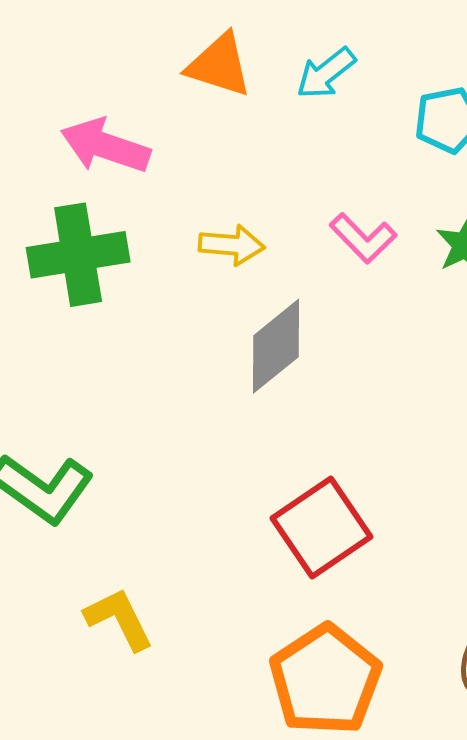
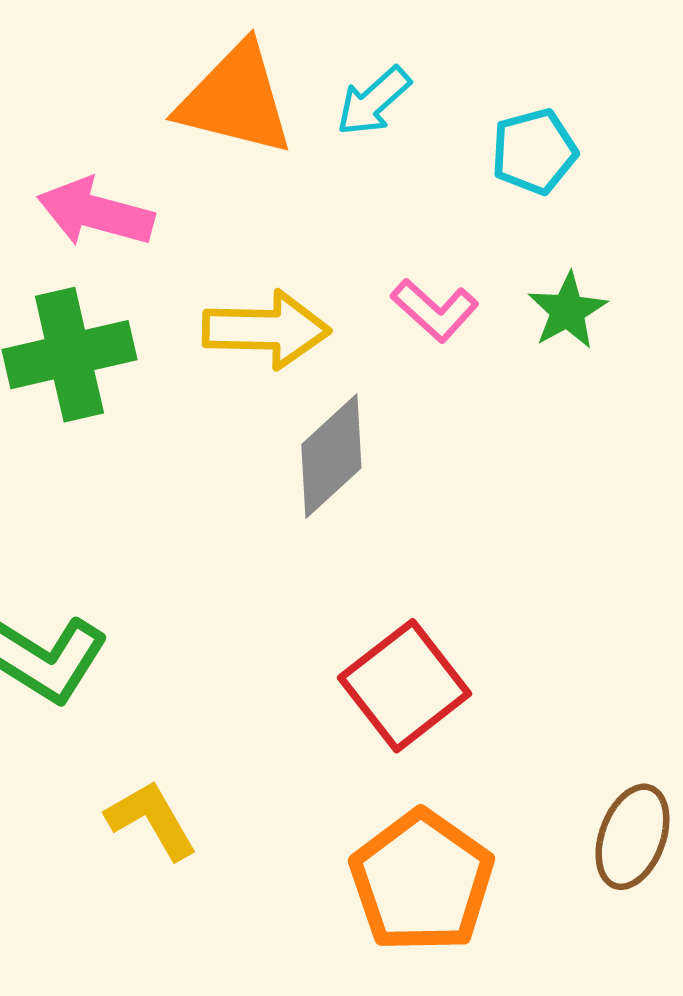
orange triangle: (219, 65) -> (236, 99), size x1.4
yellow arrow: (232, 245) -> (266, 330), size x1.5

